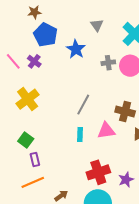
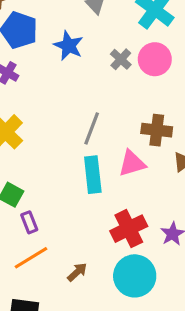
gray cross: (108, 63) -> (121, 59), turned -32
cyan rectangle: (80, 134) -> (93, 175), size x1.6

